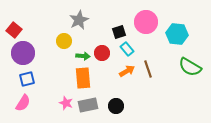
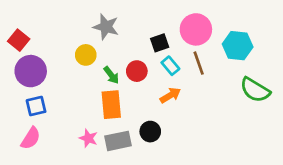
gray star: (79, 20) -> (106, 27), turned -30
green arrow: (83, 56) -> (111, 75), turned 48
brown line: (148, 69) -> (199, 63), moved
black circle: (116, 106) -> (150, 132), moved

